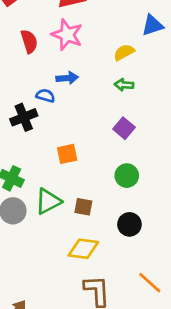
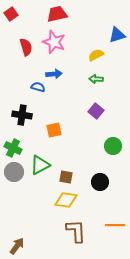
black cross: (24, 117) -> (22, 115), moved, turned 30
green circle: (127, 176) -> (113, 146), moved
brown square: (83, 207) -> (66, 177), moved
orange line: (150, 283) -> (115, 225), turned -42

